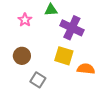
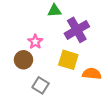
pink star: (25, 20) -> (35, 42), moved
purple cross: (72, 28) -> (77, 30), turned 35

